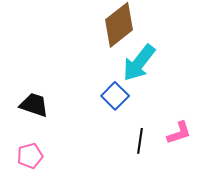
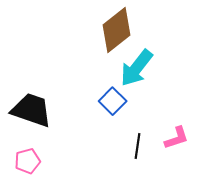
black trapezoid: (34, 105) -> (32, 110), size x1.4

